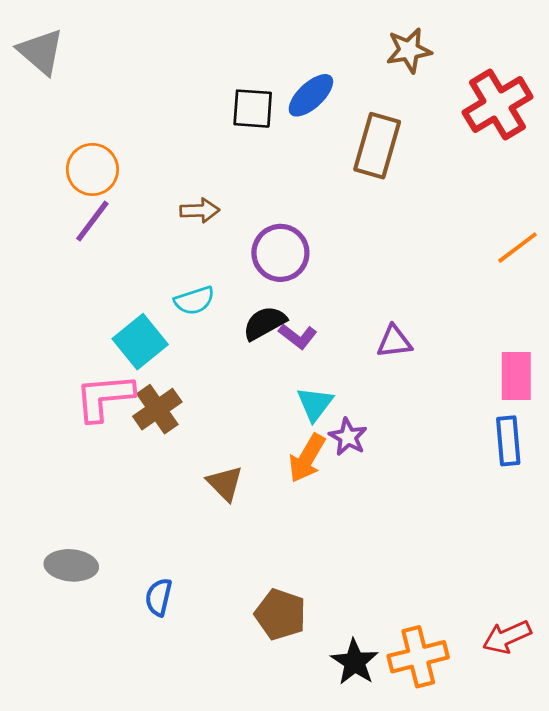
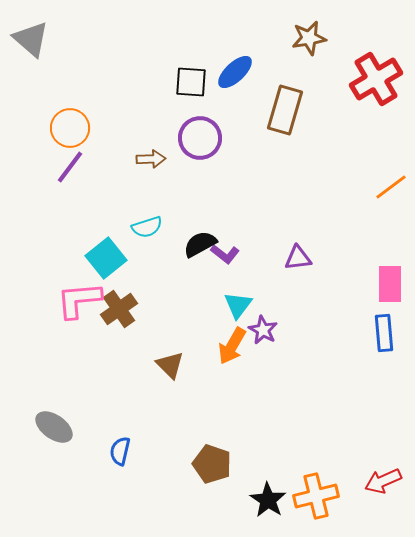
purple circle: (280, 253) -> (200, 138), moved
gray ellipse: (71, 565) -> (54, 427), turned 30

